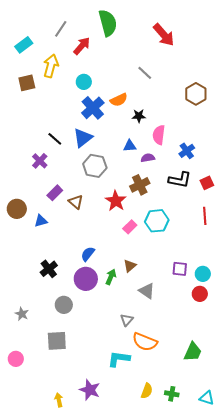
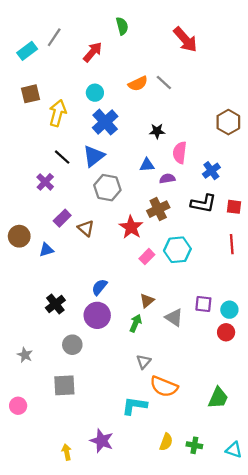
green semicircle: (108, 23) -> (122, 26), size x0.6
gray line: (61, 29) -> (54, 37), moved
yellow arrow: (51, 66) -> (58, 113), moved
brown hexagon: (196, 94) -> (228, 122), moved
orange semicircle: (119, 100) -> (138, 84), moved
red square: (207, 183) -> (234, 207), turned 32
green arrow: (111, 277) -> (136, 323), moved
gray triangle: (147, 291) -> (174, 318), moved

